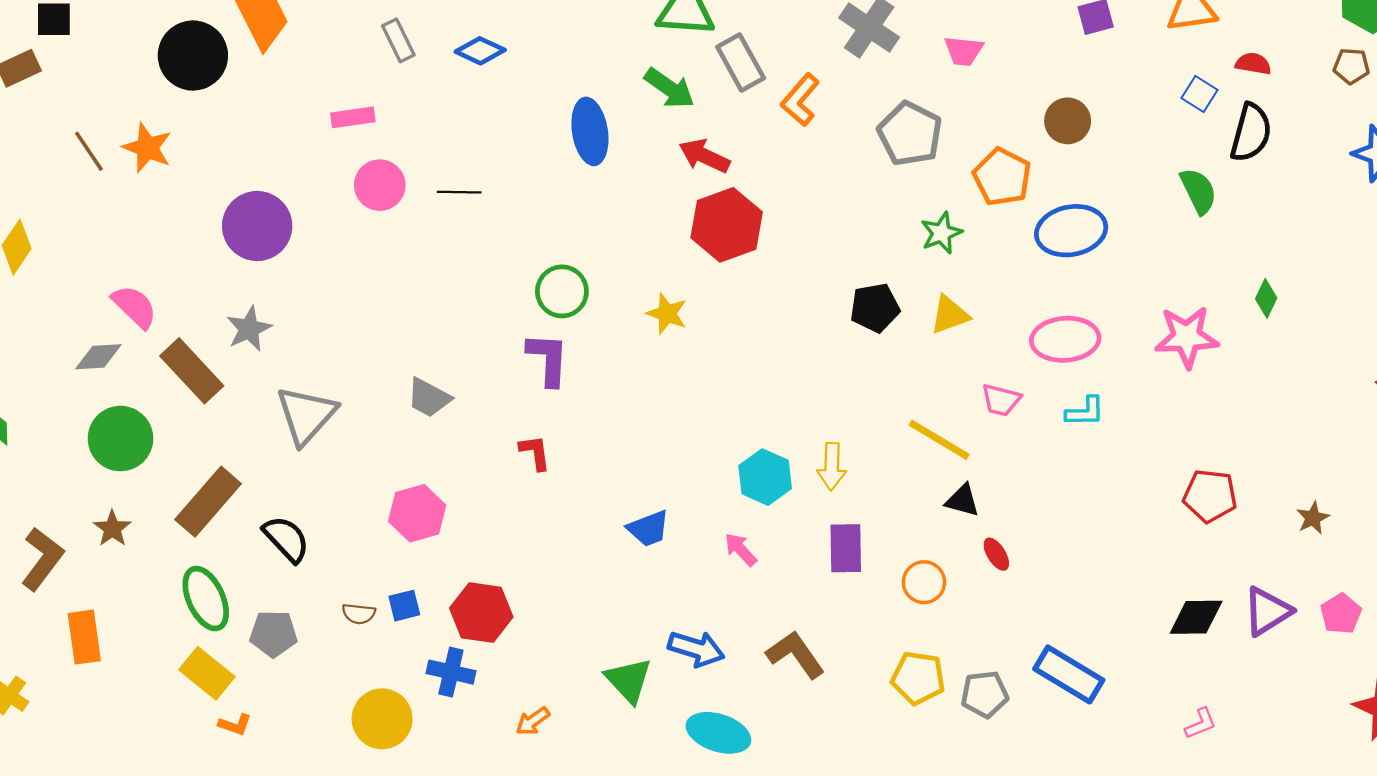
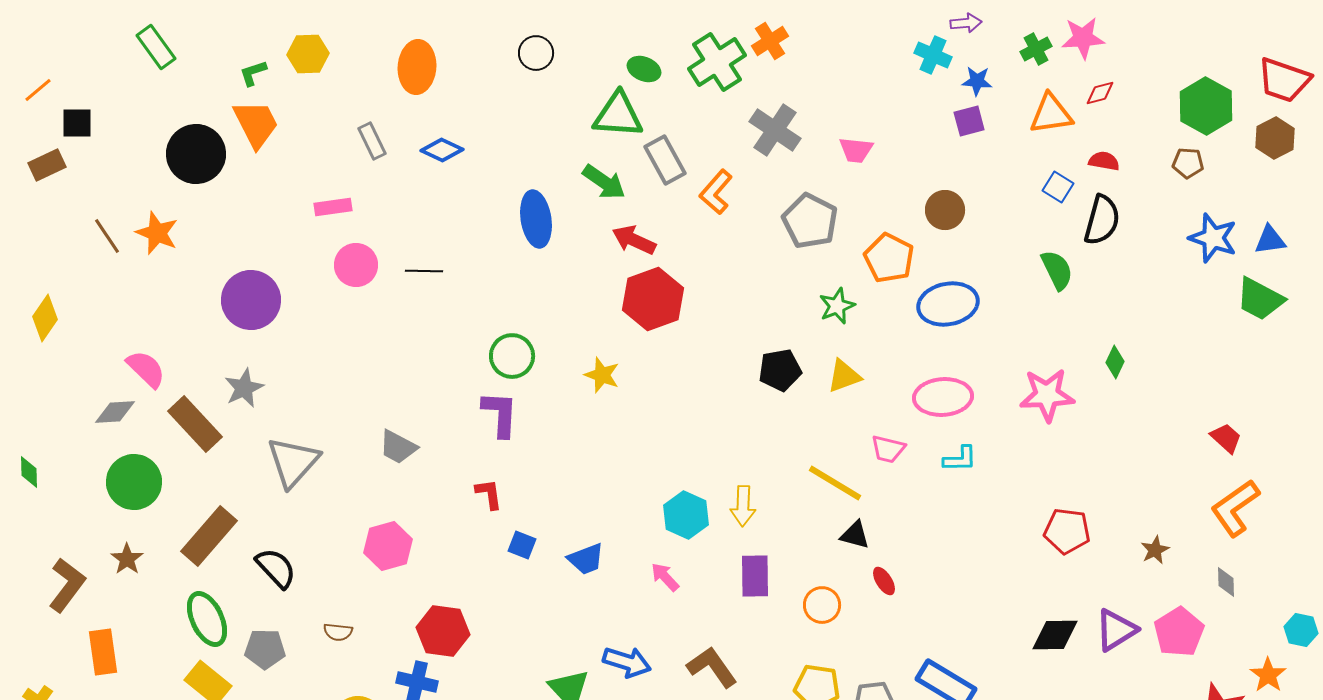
blue square: (404, 606) -> (522, 545), moved, turned 36
pink pentagon: (1341, 614) -> (1179, 632), size x1.4

